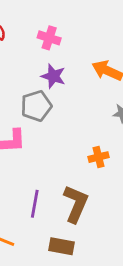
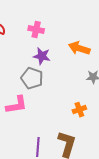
gray pentagon: (36, 106) -> (32, 78), turned -30

